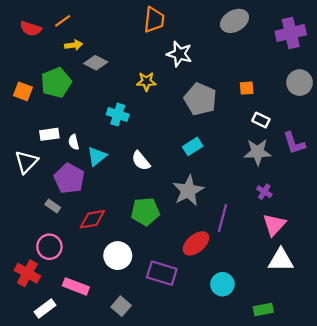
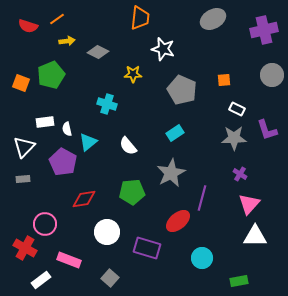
gray diamond: (96, 63) -> (98, 52), moved
gray rectangle: (53, 206) -> (23, 179), moved, turned -40

